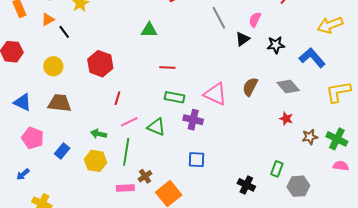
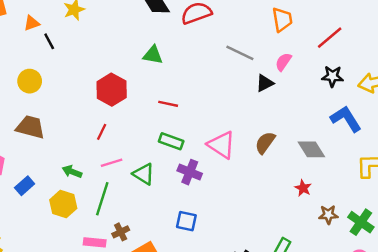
gray line: (219, 18) -> (240, 53), turned -45
black star: (276, 45) -> (332, 76), moved
red hexagon: (100, 64) -> (112, 90), moved

